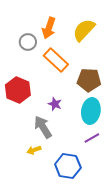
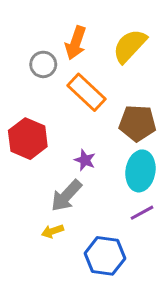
gray arrow: (43, 127) -> (66, 196), turned -105

